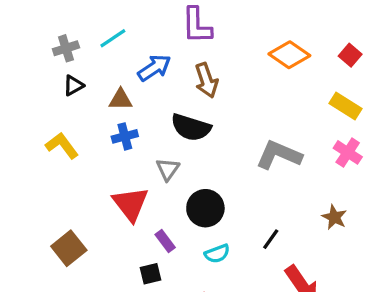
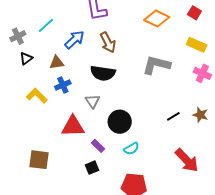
yellow L-shape: (62, 146) -> (37, 96), moved
gray L-shape: (279, 155) -> (156, 65), moved
red triangle: (131, 204) -> (73, 126), turned -45
black line: (271, 239) -> (173, 116), moved, turned 32
brown square: (69, 248) -> (39, 160), turned -35

